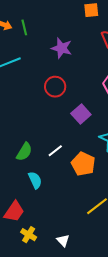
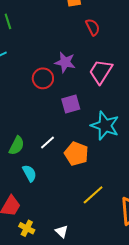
purple star: (62, 48) -> (65, 62), moved
purple square: (81, 114) -> (71, 104), turned 30

